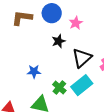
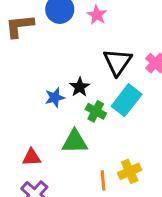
black star: (59, 41) -> (80, 87), moved

